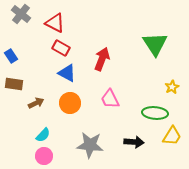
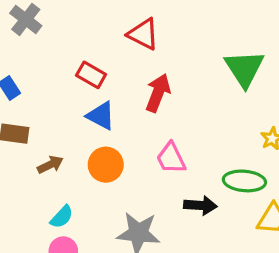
red triangle: (55, 23) -> (143, 34), moved
black arrow: (134, 142) -> (200, 205), moved

